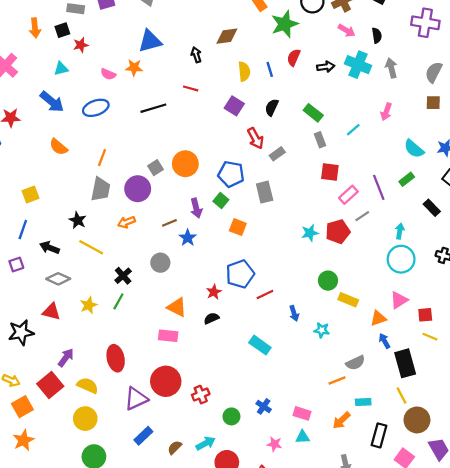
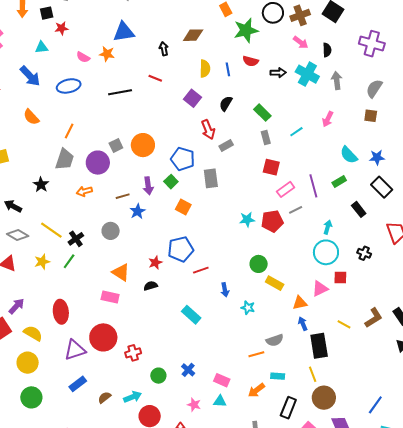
red semicircle: (294, 57) -> (251, 61), turned -105
yellow line: (91, 247) -> (51, 230), moved
red square: (425, 315) -> (340, 278), moved

